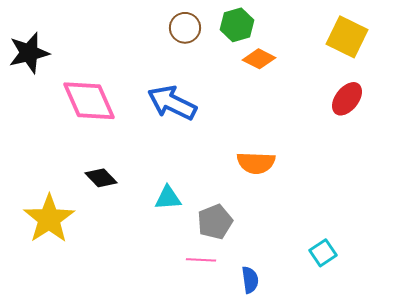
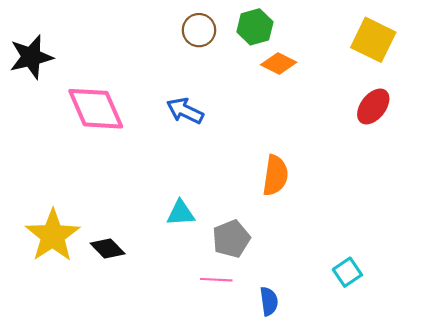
blue arrow: (172, 103) -> (185, 111), size x0.7
orange semicircle: (256, 163) -> (275, 175), turned -84
black diamond: (101, 178) -> (108, 249), moved

